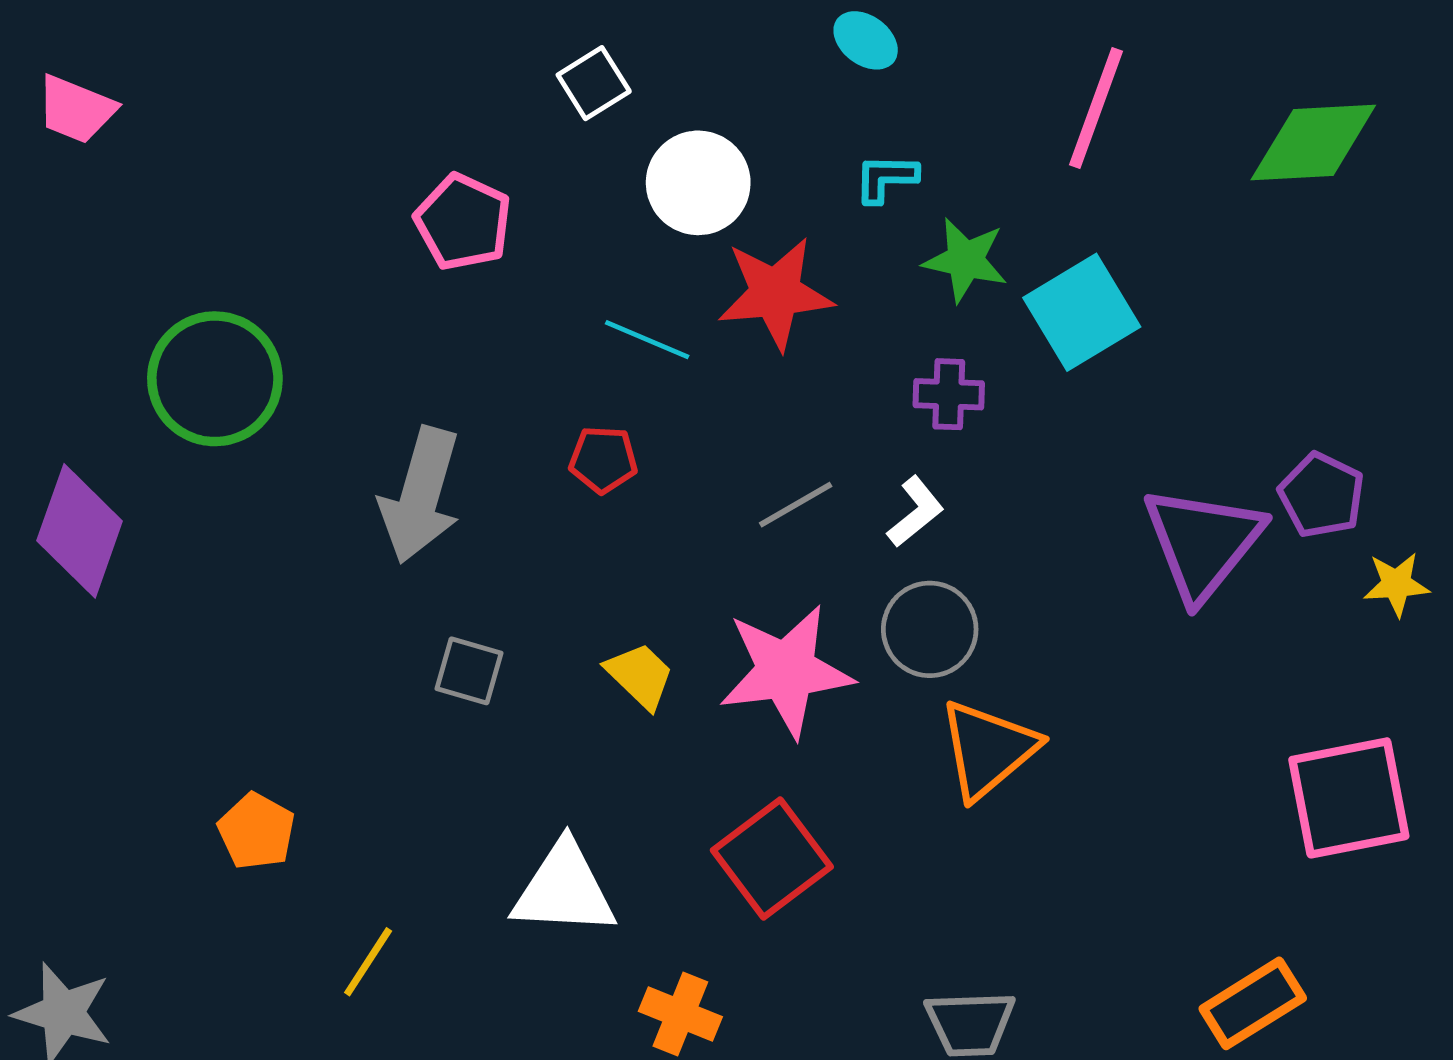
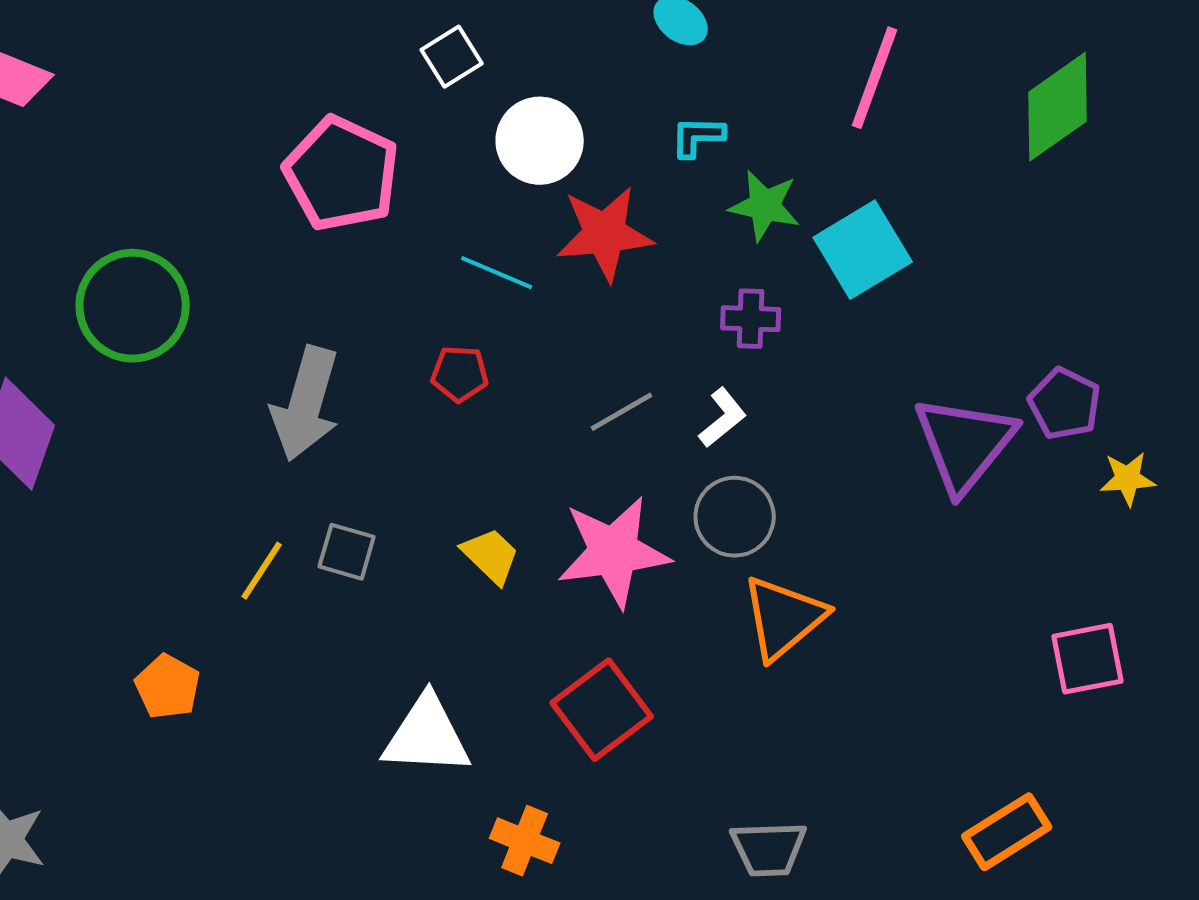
green diamond: (1313, 142) -> (1058, 107), turned -32
pink pentagon: (463, 222) -> (342, 174), size x1.4
pink square: (1349, 798) -> (1088, 659), size x0.7
yellow line: (368, 962) -> (262, 571), moved

